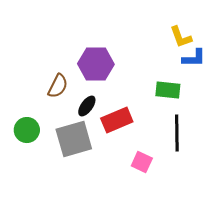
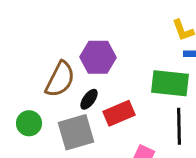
brown semicircle: (58, 86) -> (60, 79), size x1.5
green rectangle: (168, 90) -> (170, 83), size x1.5

